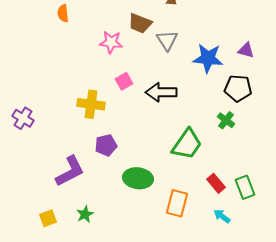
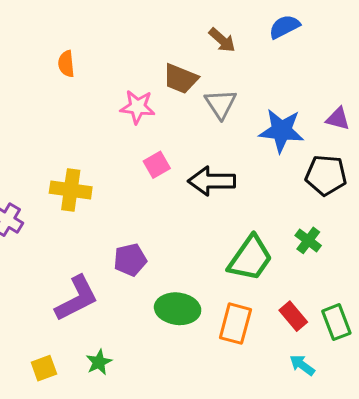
yellow cross: (91, 104) -> (71, 190), moved
green cross: (226, 120) -> (308, 240), moved
orange rectangle: (177, 203) -> (235, 324), moved

